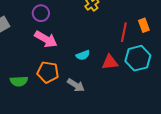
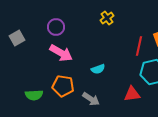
red triangle: (110, 62) -> (132, 94), moved

